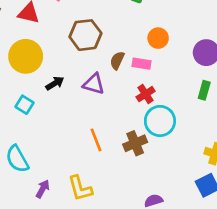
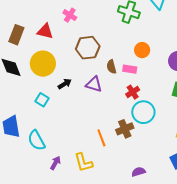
brown semicircle: (117, 60) -> (111, 67), turned -40
orange line: (96, 140) -> (101, 138), moved

